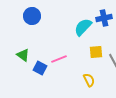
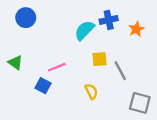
blue square: (40, 68) -> (43, 86), moved

